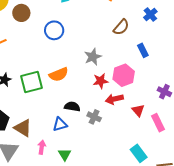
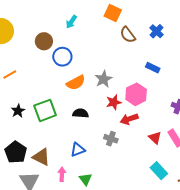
brown circle: (21, 13) -> (44, 41), moved
brown semicircle: (121, 27) -> (128, 35), moved, turned 108
blue rectangle: (143, 50) -> (153, 68), turned -32
orange semicircle: (59, 74) -> (76, 83), moved
black semicircle: (72, 107) -> (80, 113), moved
red triangle: (138, 110) -> (155, 138), moved

